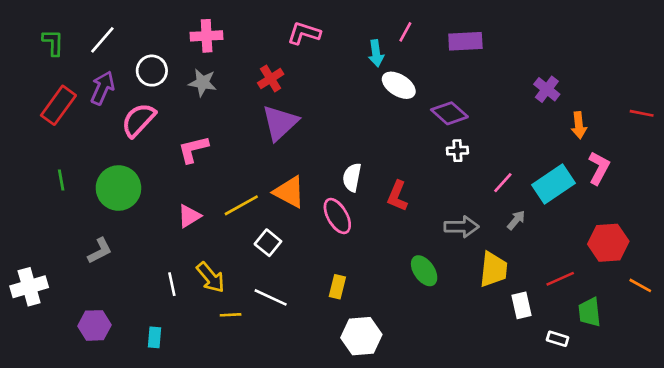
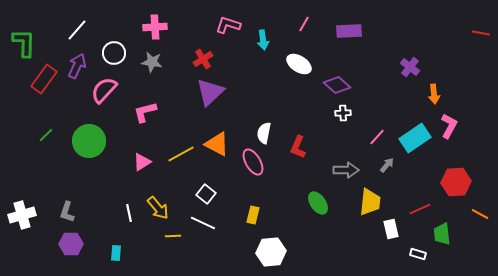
green L-shape: (53, 43) -> (24, 43), moved, size x1.4
cyan arrow: (376, 53) -> (263, 40), moved
red line: (642, 113) -> (481, 33), moved
green line: (61, 180) -> (46, 135), turned 56
white square: (268, 243) -> (206, 194), moved
gray L-shape: (100, 251) -> (67, 212), moved, turned 135

